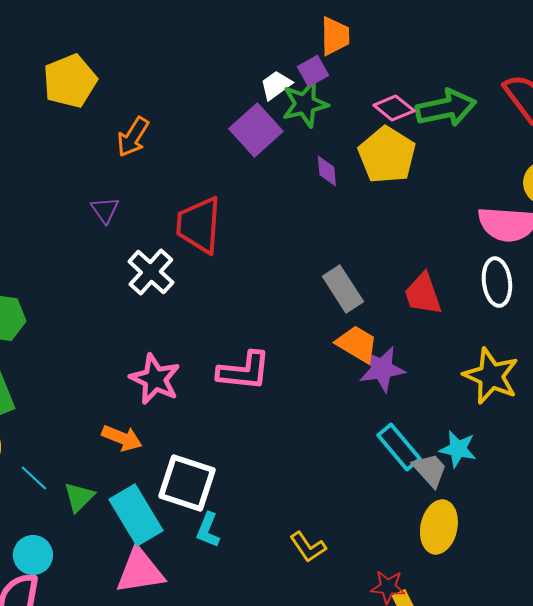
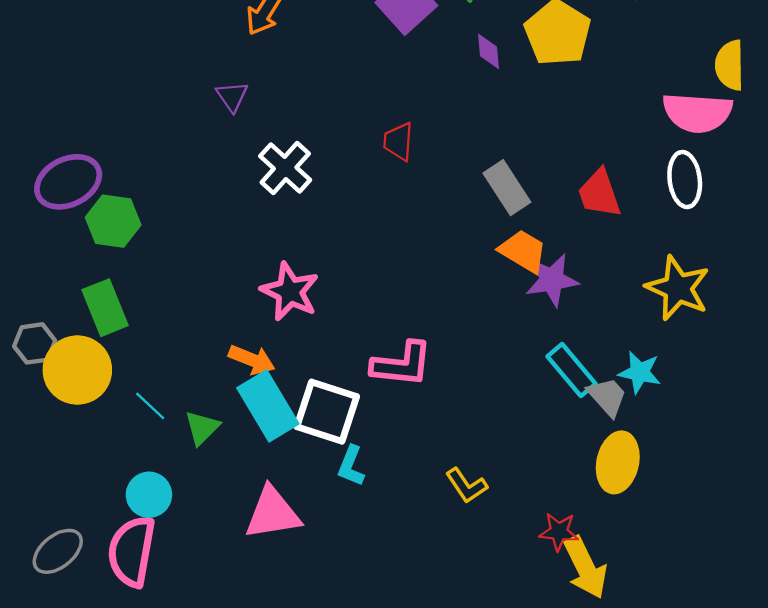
red trapezoid: (199, 225) -> (398, 141), moved, size x0.6
pink L-shape: (244, 371) -> (402, 364), moved
cyan rectangle: (136, 515) -> (268, 406), moved

